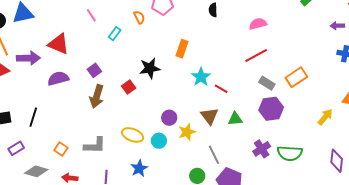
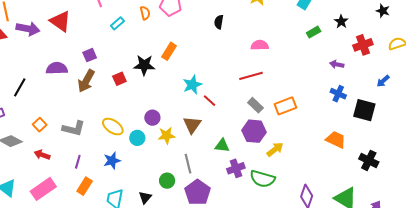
orange rectangle: (182, 49) -> (169, 51), moved
purple semicircle: (58, 78) -> (57, 68), moved
yellow arrow: (325, 117) -> (275, 149), moved
green triangle: (235, 119) -> (222, 145), moved

